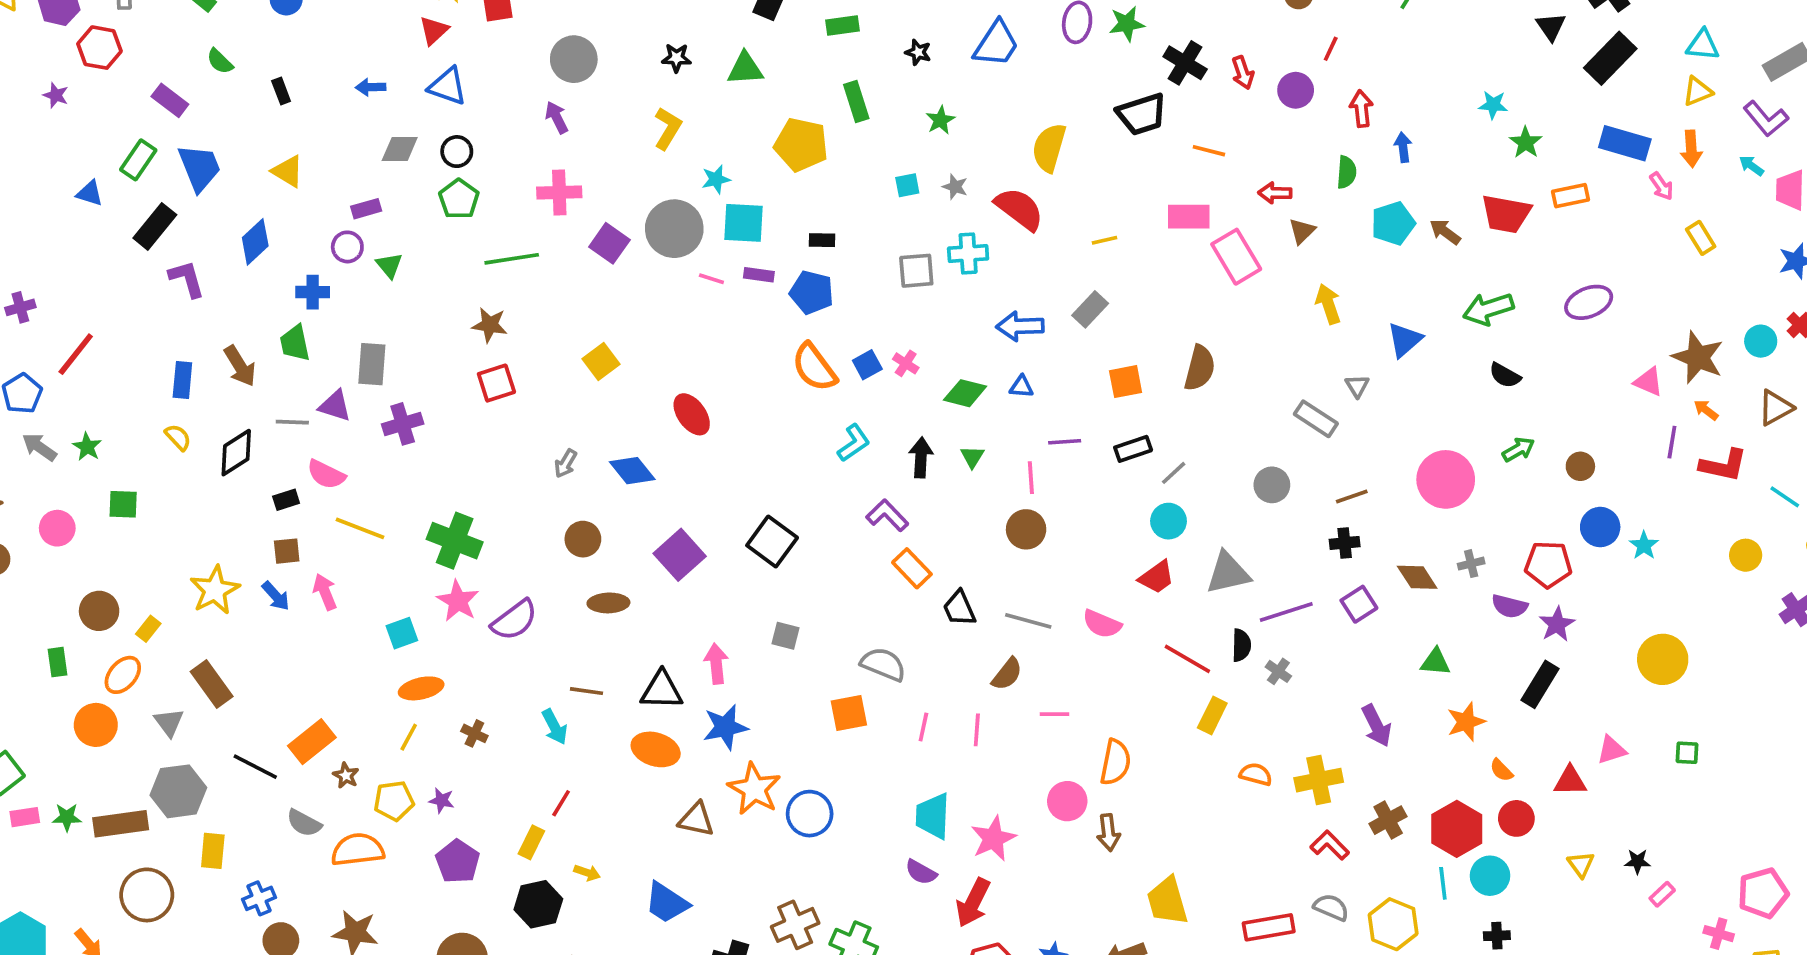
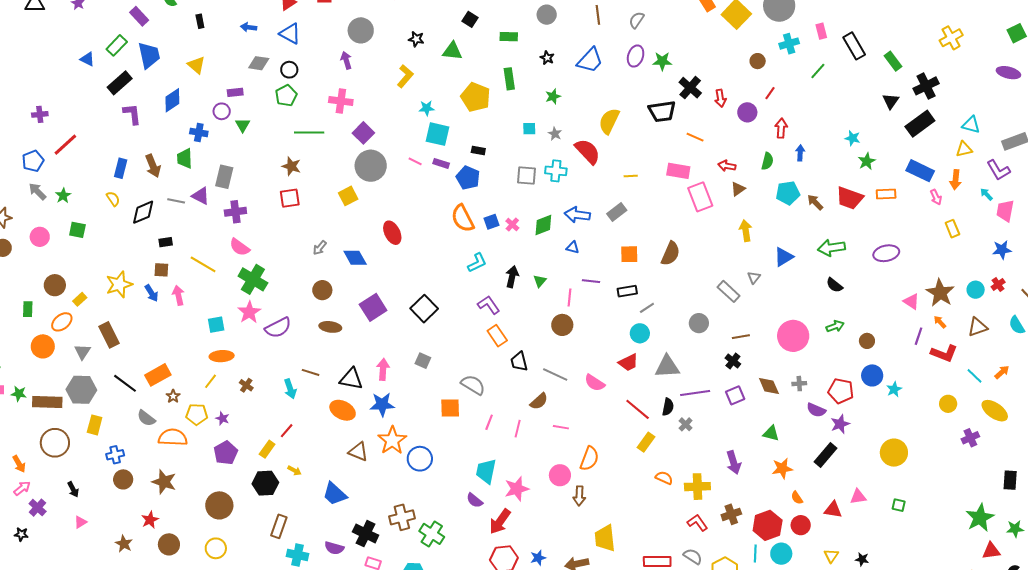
gray circle: (674, 229) -> (371, 166), moved
green diamond: (965, 393) -> (543, 225), moved, turned -45
pink semicircle: (326, 474) -> (240, 247), moved
black cross: (1345, 543) -> (733, 361), turned 35

